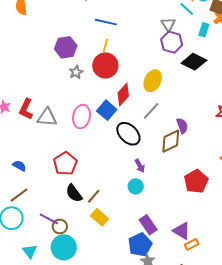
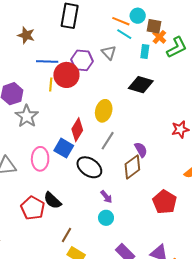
purple hexagon: (172, 42) -> (82, 60), moved
red circle: (105, 66) -> (66, 75), moved
gray star: (76, 72) -> (27, 116), size x1.6
black semicircle: (74, 193) -> (52, 200), moved

